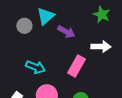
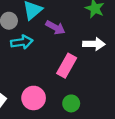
cyan arrow: (35, 67) -> (22, 42), moved, turned -30

